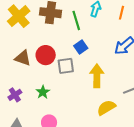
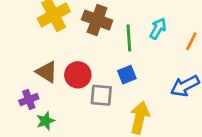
green star: (43, 92) -> (45, 121), moved
purple cross: (15, 95) -> (29, 100), moved

